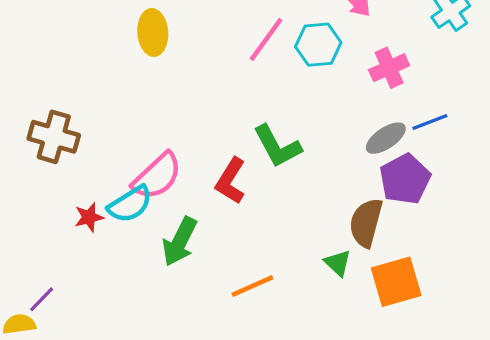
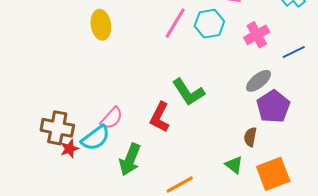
blue line: (430, 122) -> (294, 52), moved
brown cross: (54, 137) -> (57, 128), moved
pink semicircle: (157, 176) -> (112, 118), size x0.7
brown semicircle: (366, 223) -> (250, 137), size x0.6

